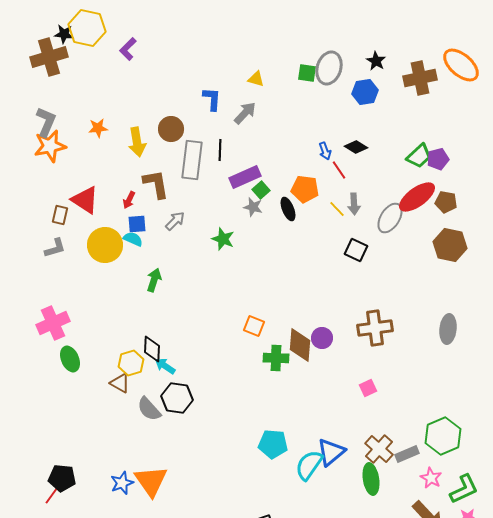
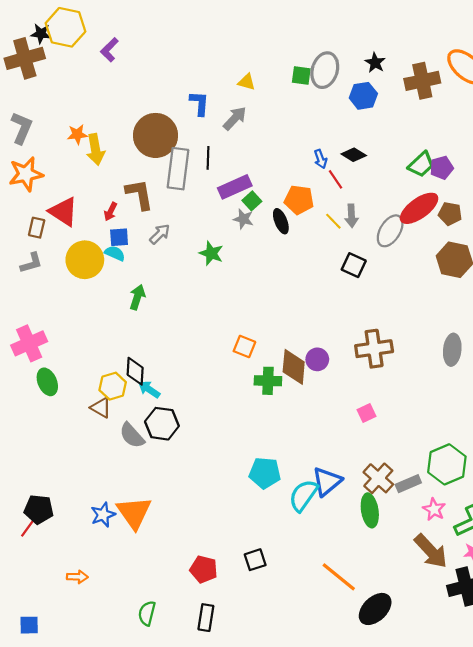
brown circle: (171, 129) -> (155, 135), size x1.6
yellow arrow: (137, 142) -> (96, 149), moved
orange star: (50, 146) -> (26, 174), moved

